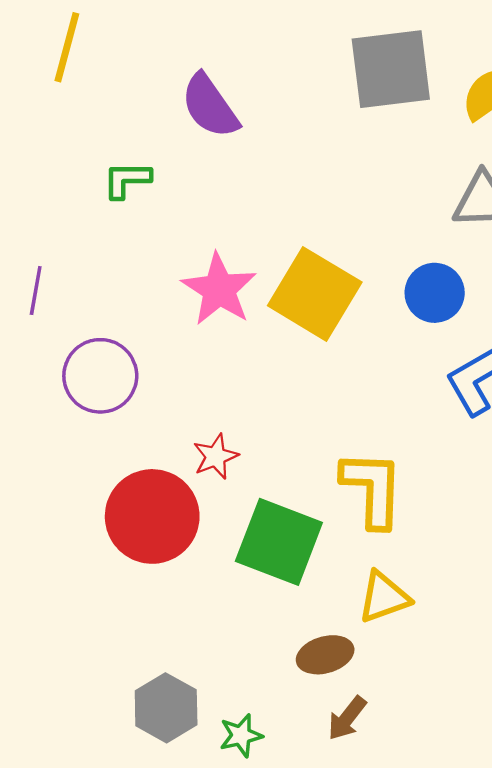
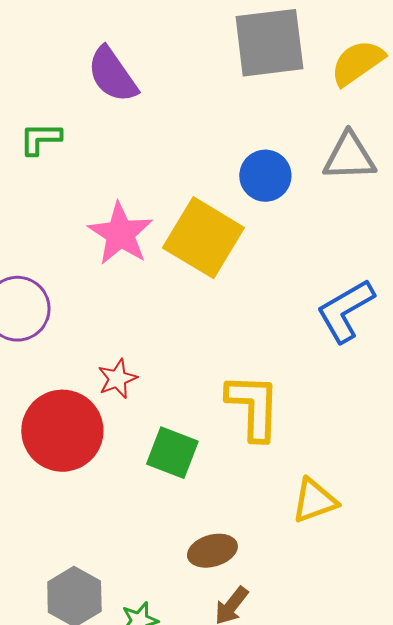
blue circle: (435, 293) -> (265, 176), moved
green square: (279, 542) -> (172, 453), size x0.7
yellow triangle: (384, 597) -> (314, 501), moved

